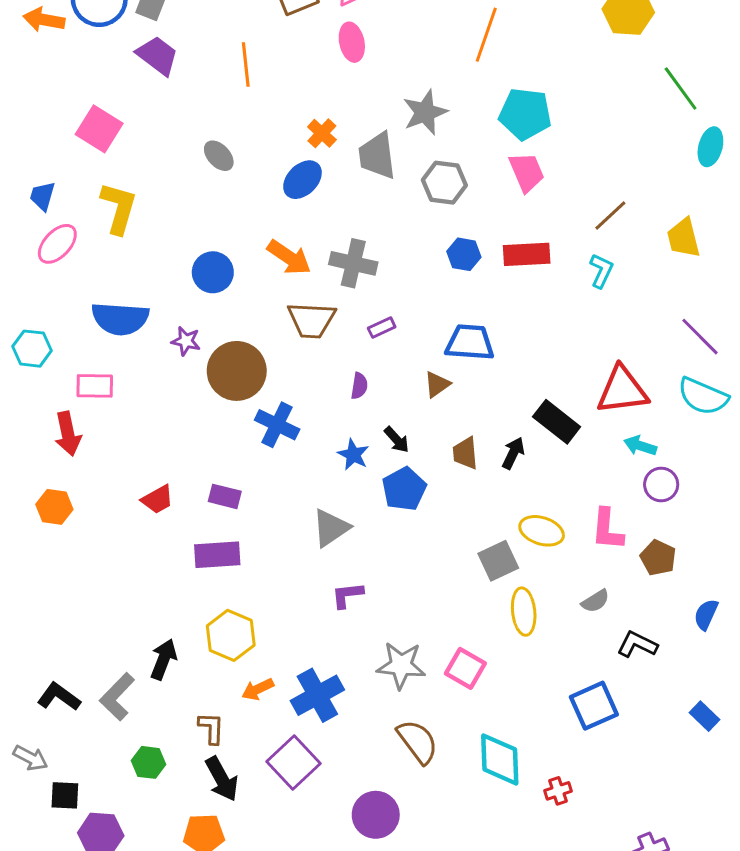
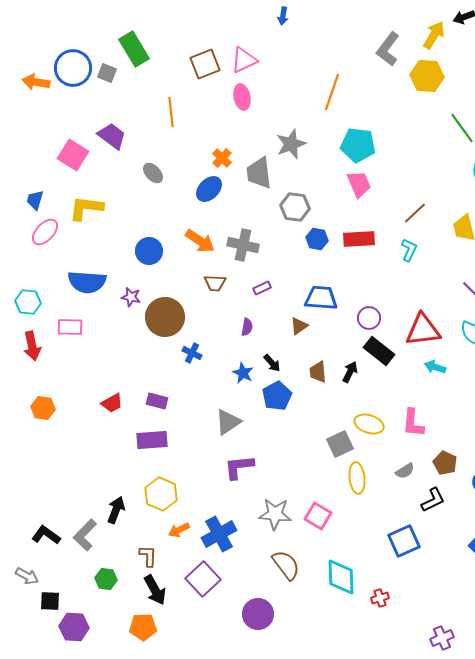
purple trapezoid: (157, 56) -> (112, 136), moved
gray hexagon: (444, 183) -> (295, 207), moved
yellow L-shape: (119, 208) -> (86, 208), turned -99
brown trapezoid: (311, 320) -> (215, 283), size x0.7
blue cross: (277, 425) -> (192, 353), size x0.7
red arrow: (68, 434) -> (32, 346), moved
purple circle: (661, 485) -> (369, 318), moved
brown pentagon: (658, 558) -> (445, 463), moved
purple L-shape: (347, 595) -> (239, 467), size x1.4
black L-shape: (637, 644) -> (433, 500), turned 128

